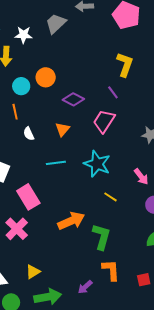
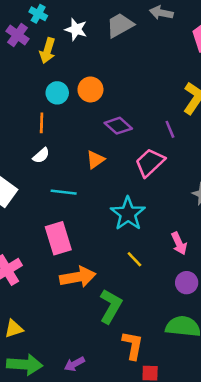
white semicircle: (29, 134) -> (41, 156), moved, turned -120
cyan line: (56, 163) -> (64, 192), moved
pink rectangle: (28, 197) -> (58, 238), moved
orange L-shape: (111, 270) -> (133, 345), moved

